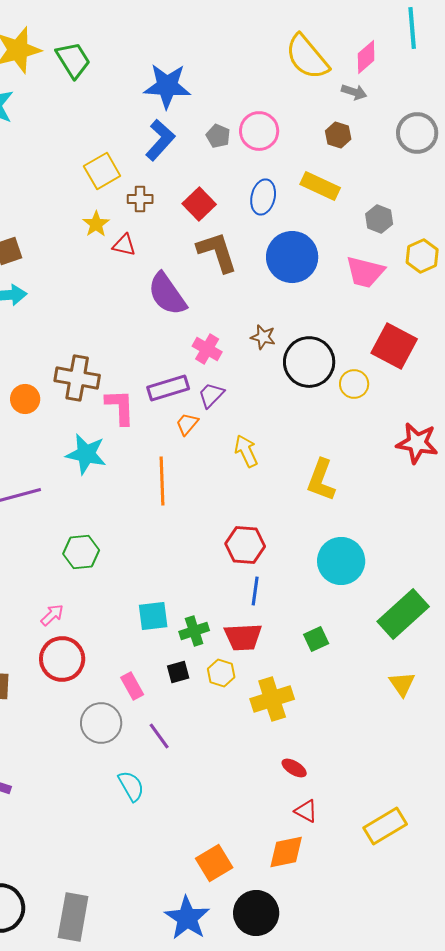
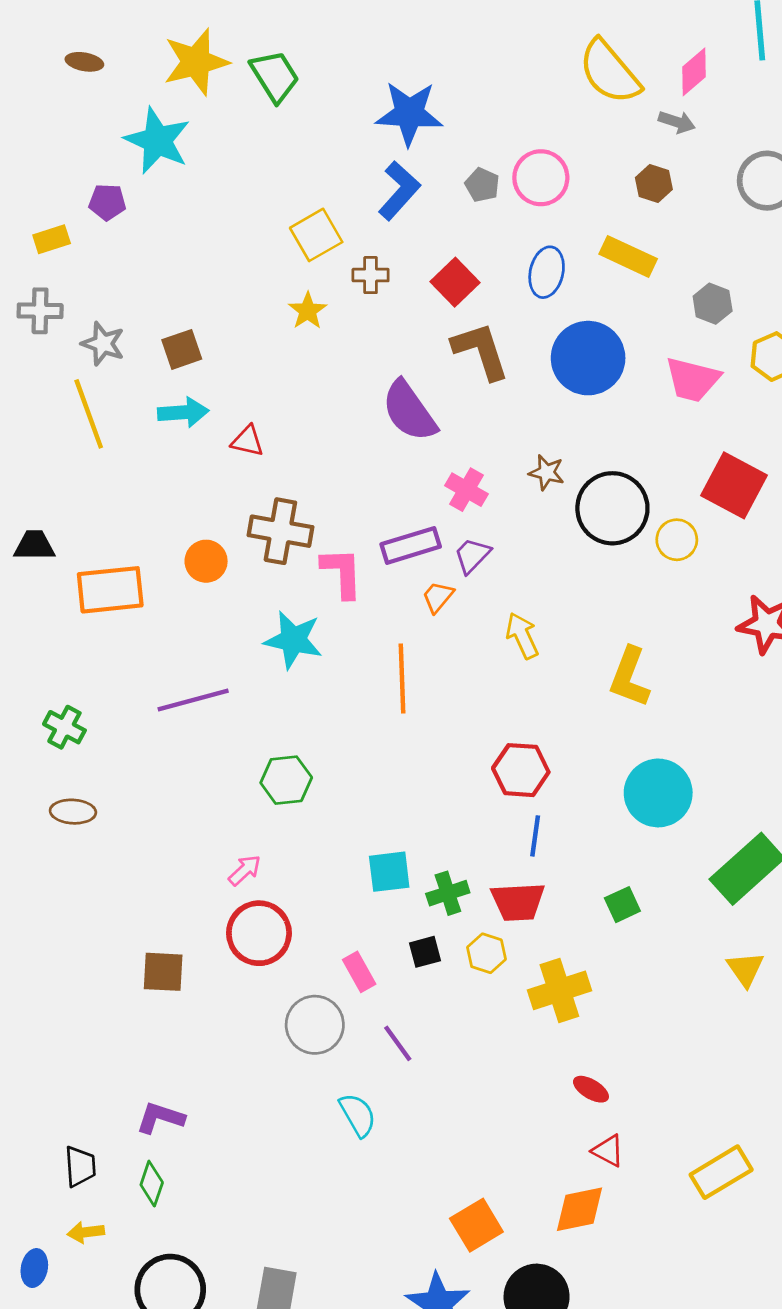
red triangle: (124, 245) -> (248, 441), moved

